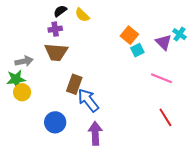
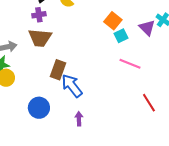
pink line: (161, 78) -> (130, 64), moved
purple arrow: (95, 133) -> (79, 119), size x0.6

